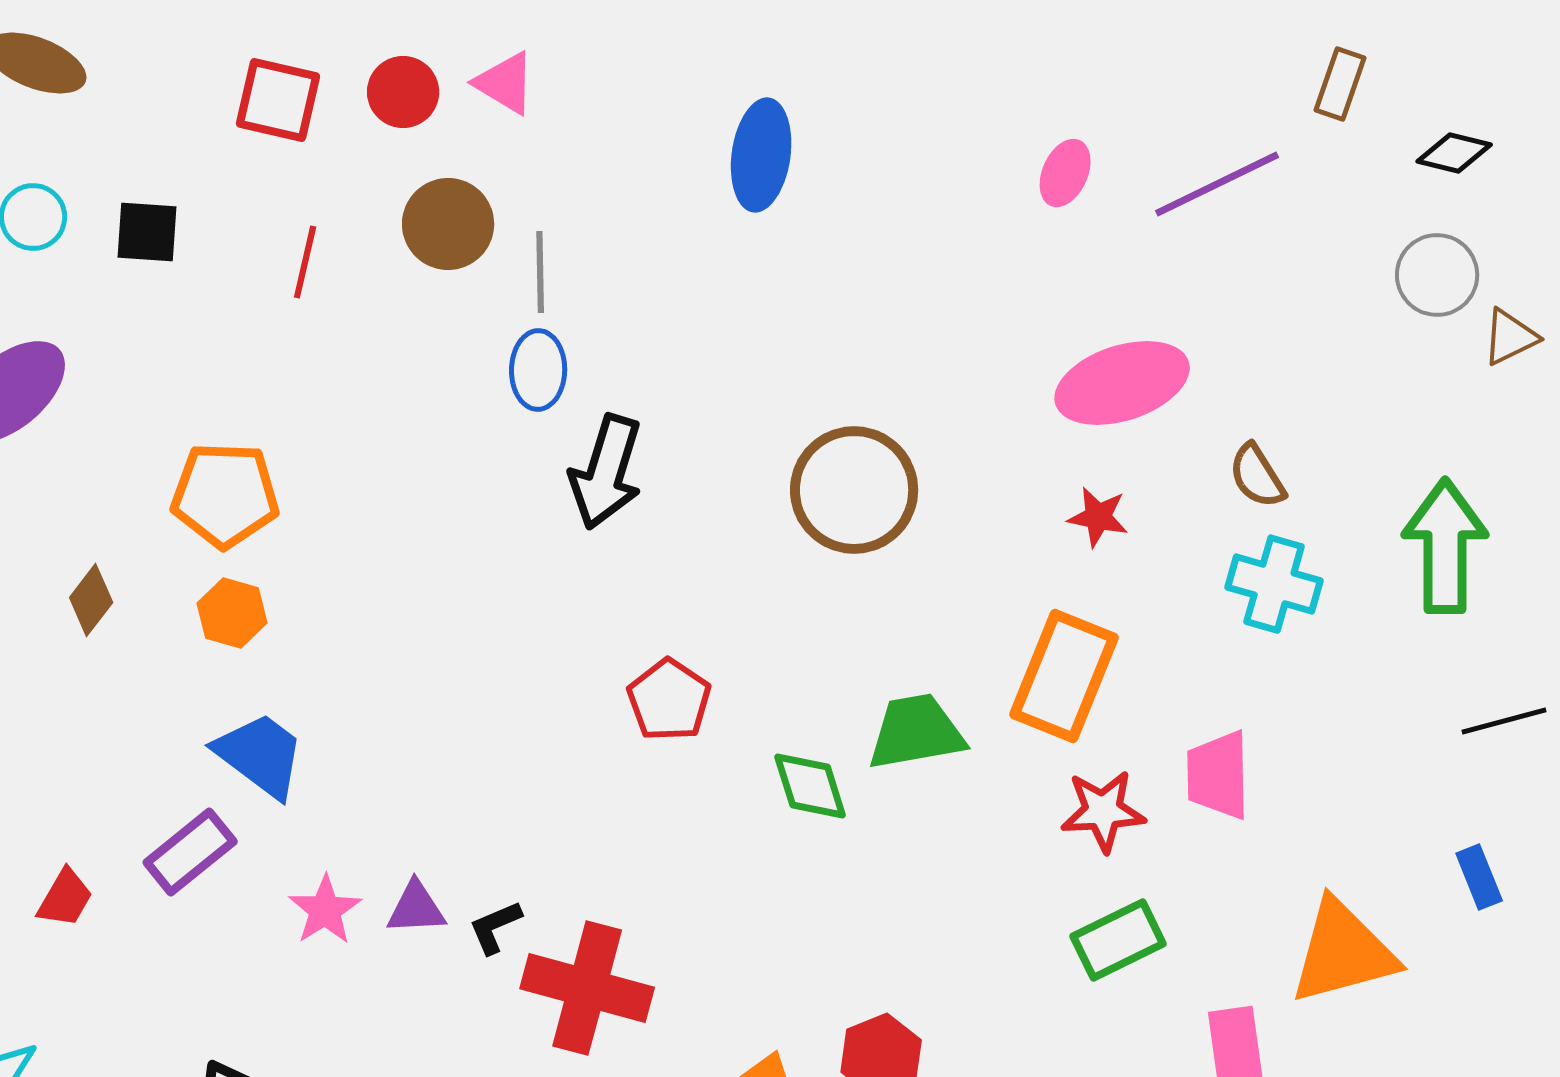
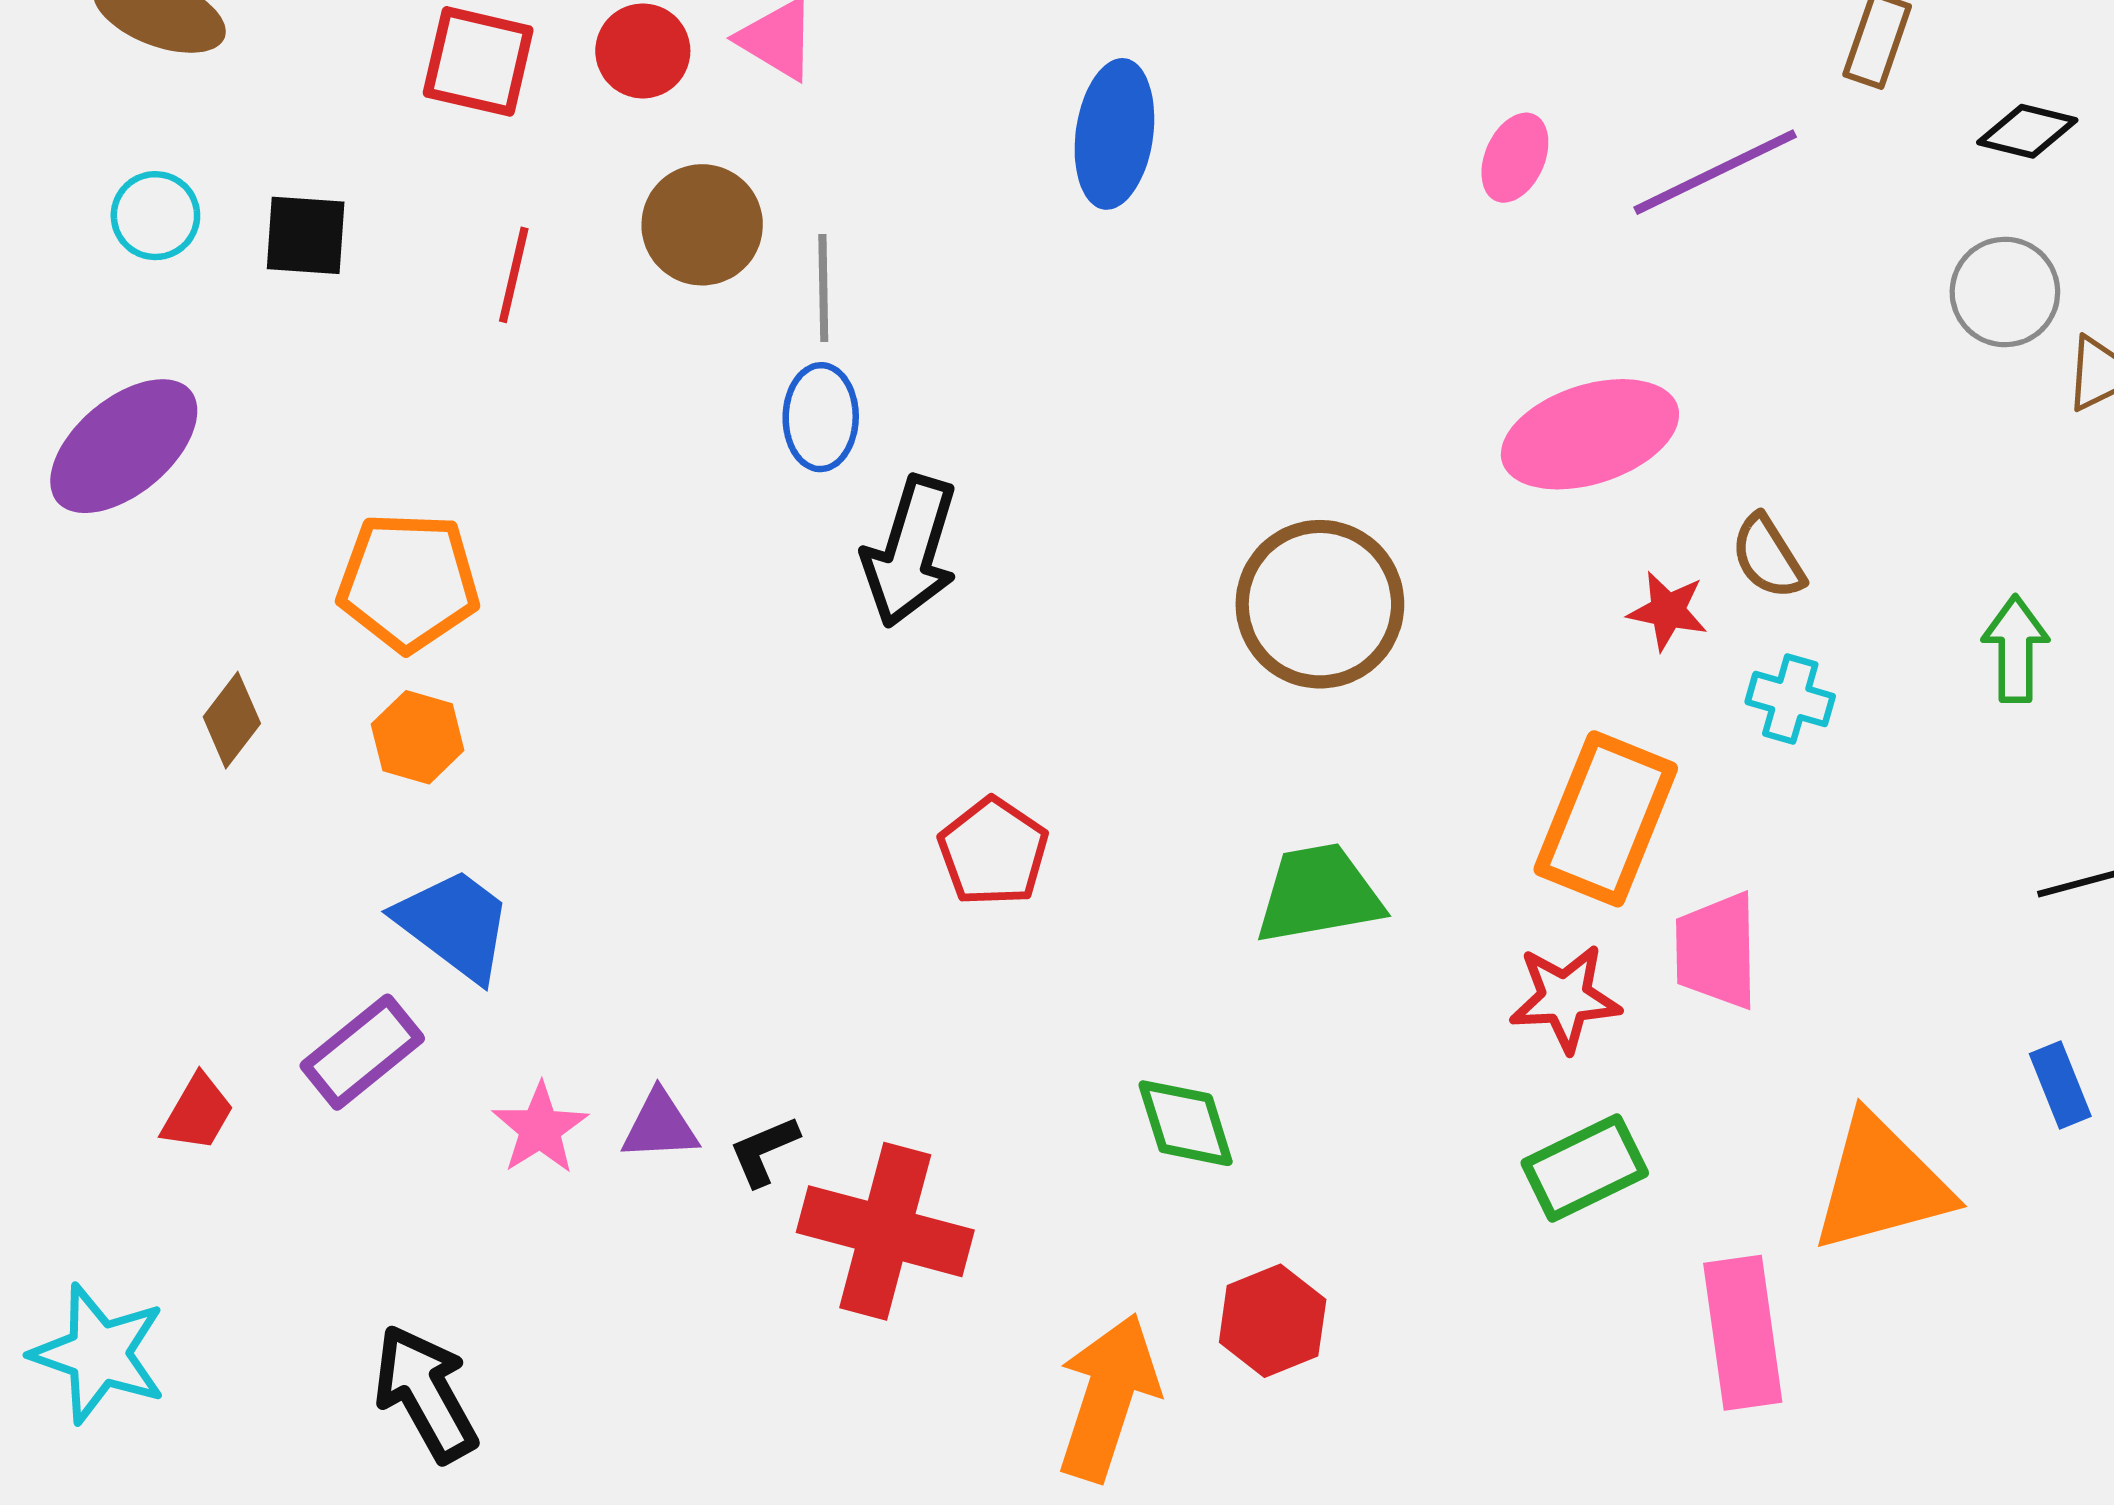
brown circle: (854, 490) -> (1320, 604), moved
red star: (1098, 517) -> (1668, 611), moved
green arrow: (1445, 546) -> (2015, 649), size x0.6
cyan cross: (1274, 584) -> (1790, 699), size x0.7
orange rectangle: (1064, 676) -> (1606, 819), moved
green diamond: (810, 786) -> (1186, 1123), moved

